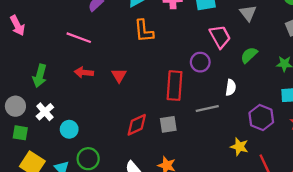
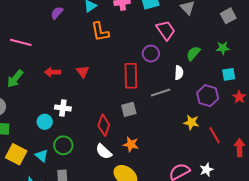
pink line: (79, 38) -> (21, 42), moved
green semicircle: (249, 55) -> (193, 53), moved
green arrow: (40, 76) -> (15, 79), turned 30
white cross: (45, 112) -> (63, 108), moved, turned -35
red diamond: (137, 125) -> (104, 125), moved, turned -40

